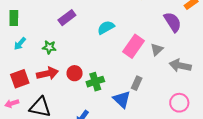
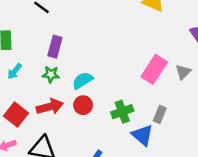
purple rectangle: (67, 18) -> (55, 47), moved, turned -36
cyan semicircle: (106, 27) -> (83, 80), moved
red square: (20, 79) -> (16, 115), turned -30
green cross: (95, 82) -> (122, 112), moved

